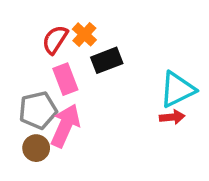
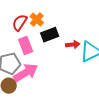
red arrow: (172, 117) -> (73, 45), moved
pink arrow: (65, 126) -> (26, 73), turned 35

